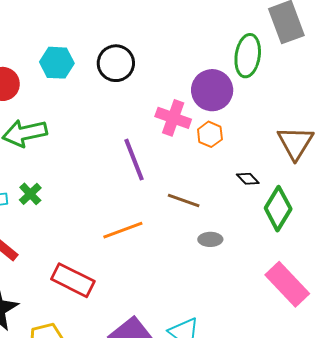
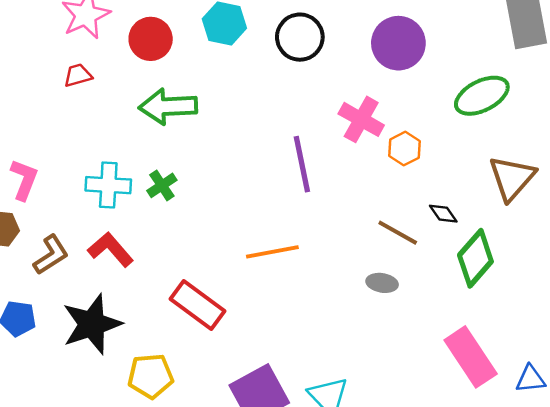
green ellipse: (248, 56) -> (482, 96), moved, turned 45
purple circle: (212, 90) -> (398, 43), moved
brown line: (184, 200) -> (398, 233), moved

